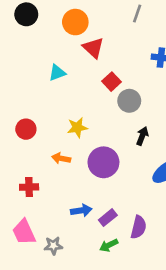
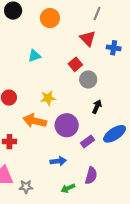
red triangle: (93, 48) -> (88, 38), moved
orange arrow: (61, 158) -> (35, 121), size x1.6
blue arrow: (81, 210) -> (58, 161), moved
purple rectangle: (108, 218) -> (87, 141), moved

